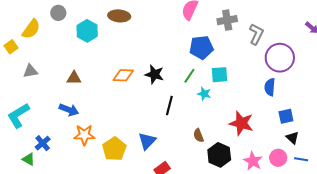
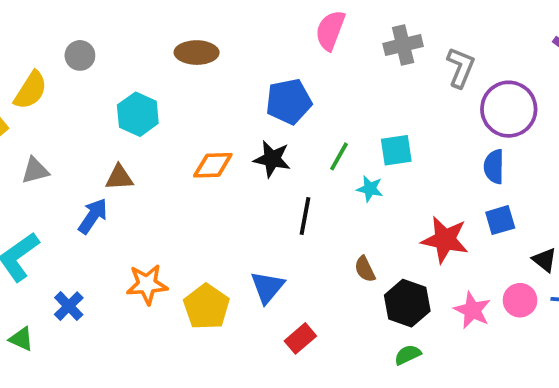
cyan hexagon: (87, 31) -> (138, 114), moved
blue pentagon: (201, 47) -> (289, 101), moved
blue arrow: (69, 110) -> (93, 216), moved, turned -72
blue square: (286, 116) -> (500, 220), moved
green triangle: (29, 159) -> (21, 339), moved

